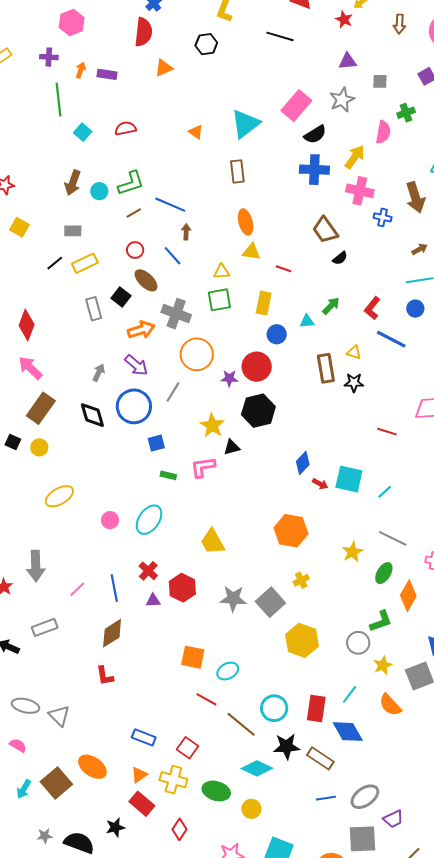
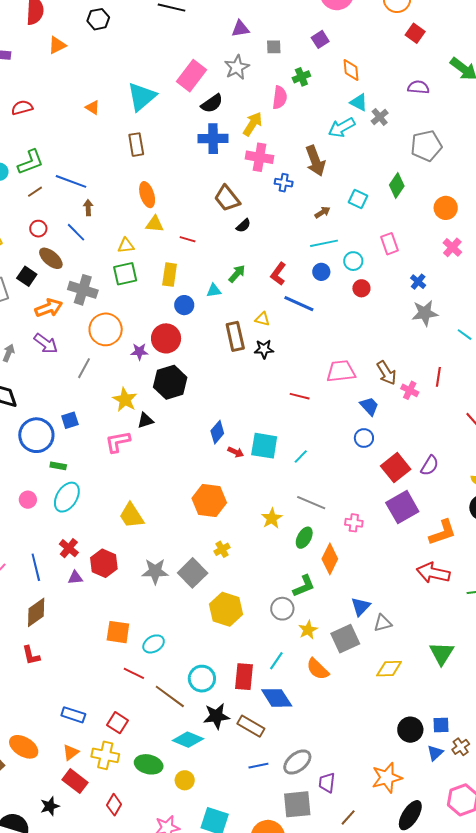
blue circle: (134, 406) -> (36, 435), moved
green rectangle: (168, 475) -> (58, 466), moved
purple trapezoid: (393, 819) -> (327, 783), turned 125

